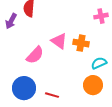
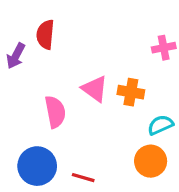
pink semicircle: (35, 55) -> (55, 112), turned -54

